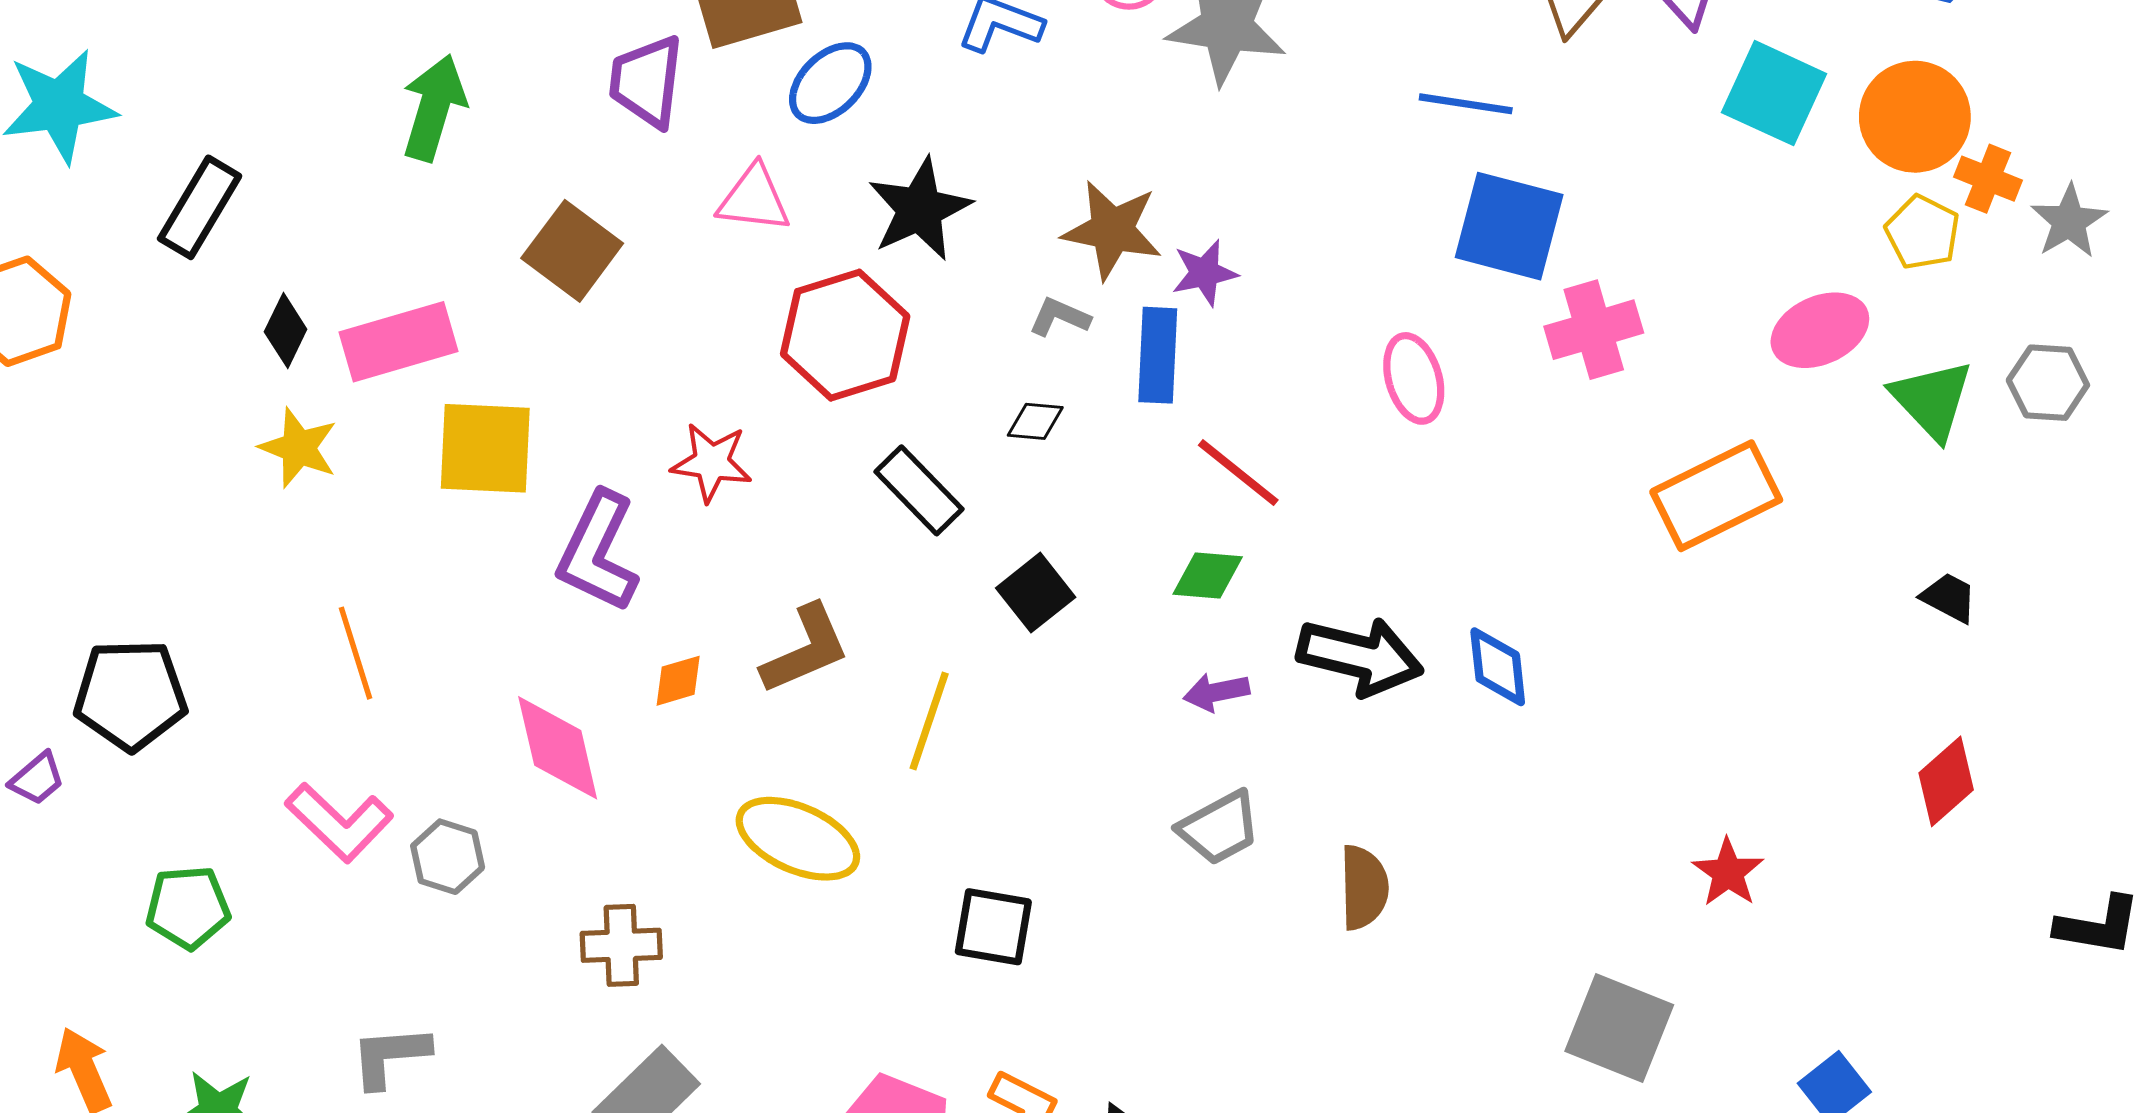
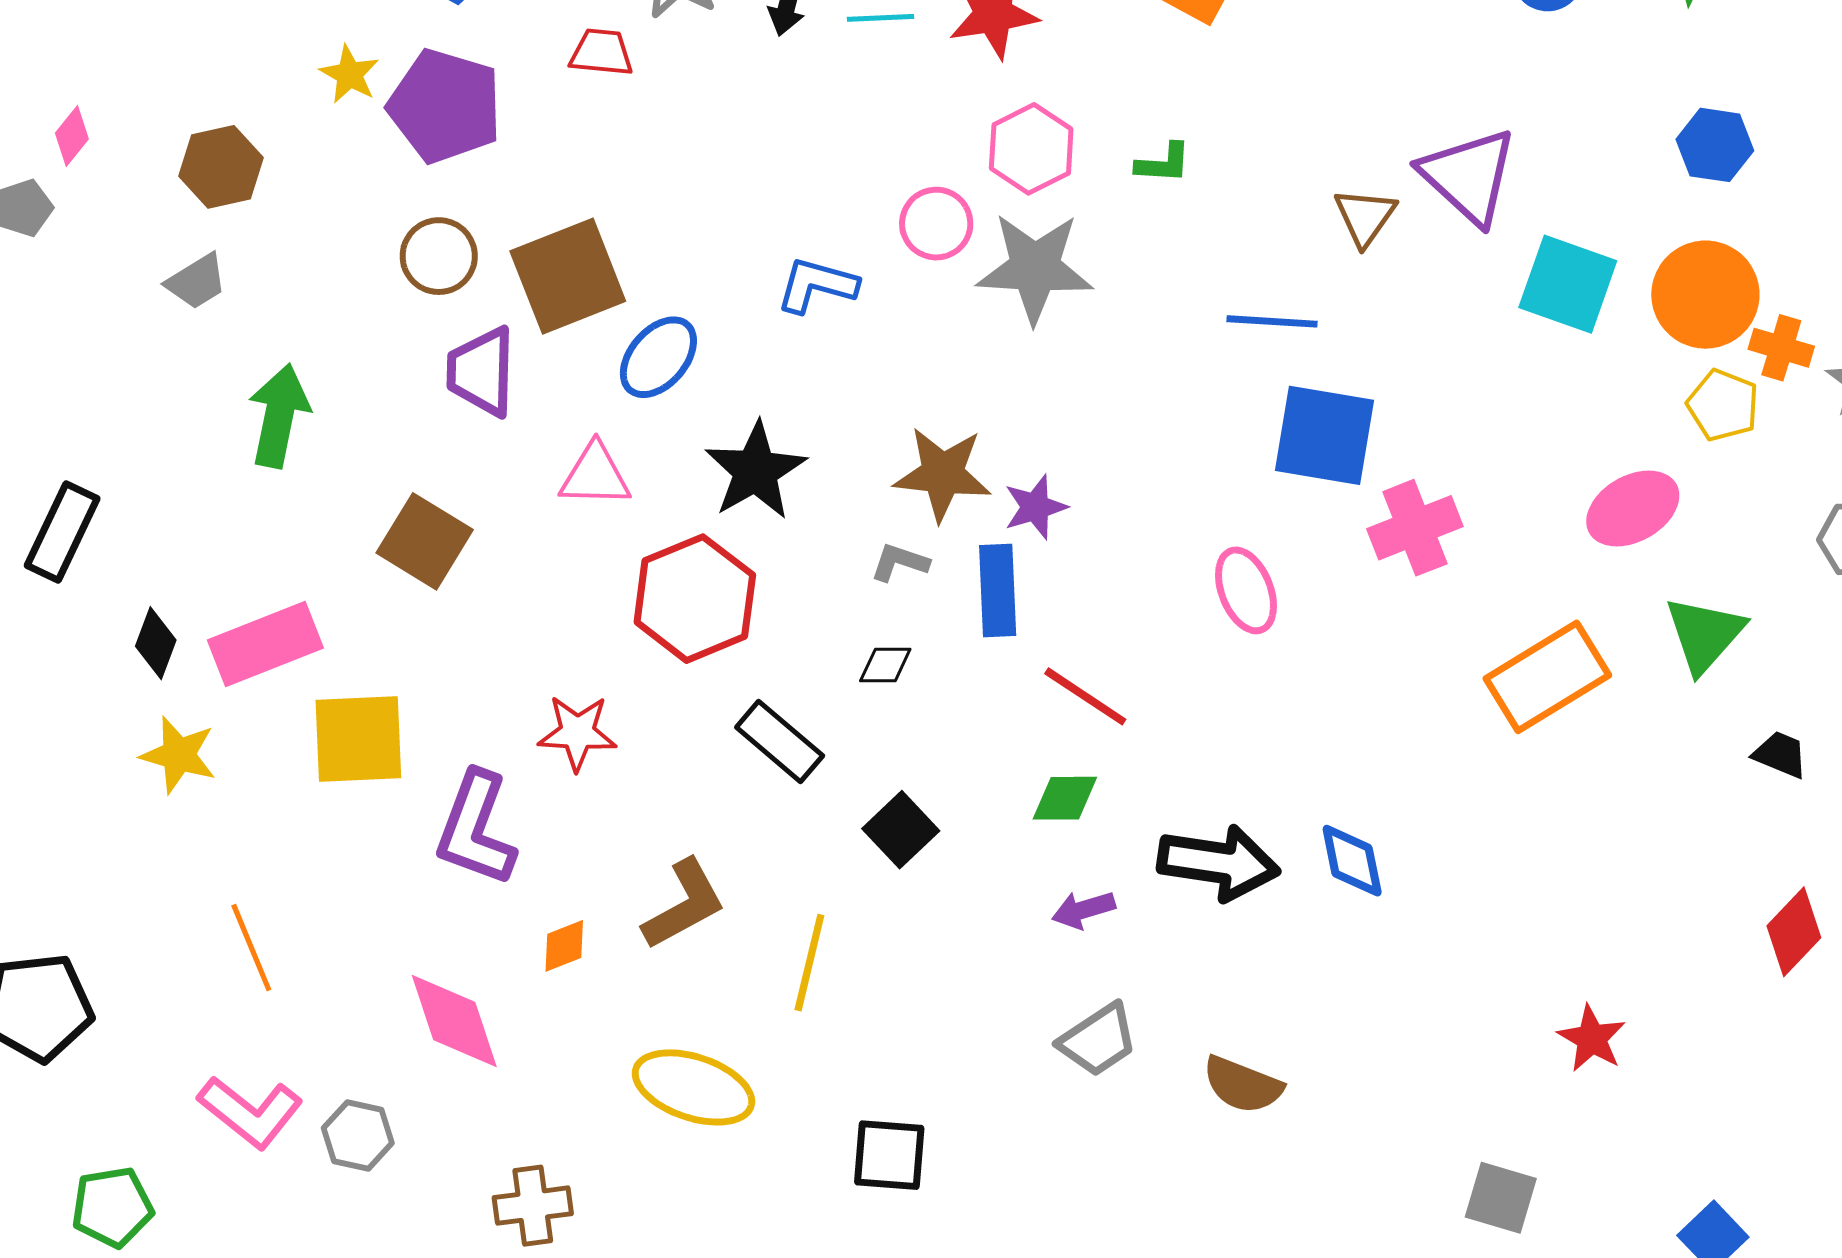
green triangle: (1932, 400) -> (1705, 634), moved, turned 30
brown semicircle: (1364, 887) -> (1243, 1085), turned 118
gray square: (1619, 1028) -> (1501, 1198), size x0.7

